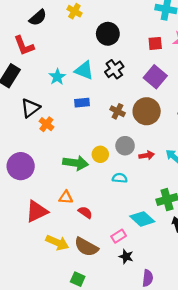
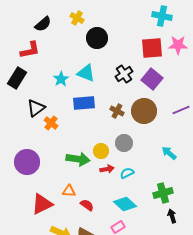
black circle: (108, 34) -> (97, 38), moved
red square: (155, 43) -> (152, 48), size x1.6
red L-shape: (24, 46) -> (30, 50), turned -80
black cross: (114, 69) -> (124, 74), moved
blue rectangle: (82, 103) -> (84, 103), size x1.5
red arrow: (147, 155) -> (107, 169), moved
cyan semicircle: (120, 178) -> (127, 173), moved, turned -32
cyan diamond: (142, 219) -> (125, 204), moved

